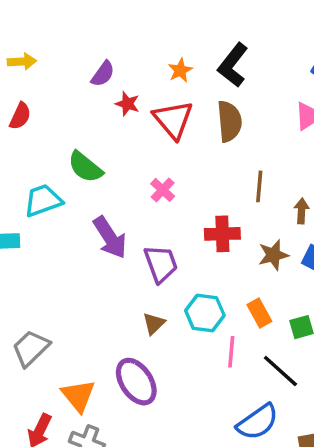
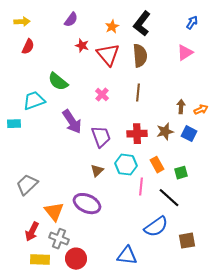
purple semicircle: (103, 74) -> (71, 20), moved
red semicircle: (20, 116) -> (28, 47), moved
brown line: (259, 186) -> (138, 93), moved
red cross: (222, 234) -> (137, 134), moved
purple ellipse: (136, 382) -> (87, 204), turned -32

